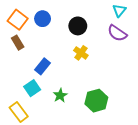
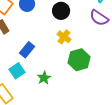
green hexagon: (96, 101) -> (79, 60), moved

